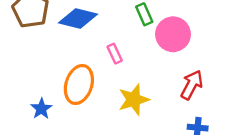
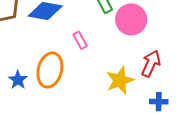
yellow star: (134, 100) -> (120, 80), moved
blue star: (41, 109) -> (18, 80), moved

